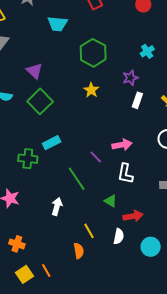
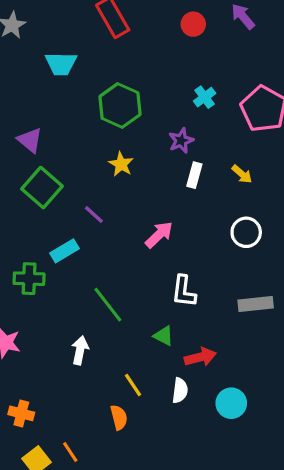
pink arrow: (122, 145) -> (159, 235), moved, turned -30
purple line: (96, 157) -> (94, 215), moved

